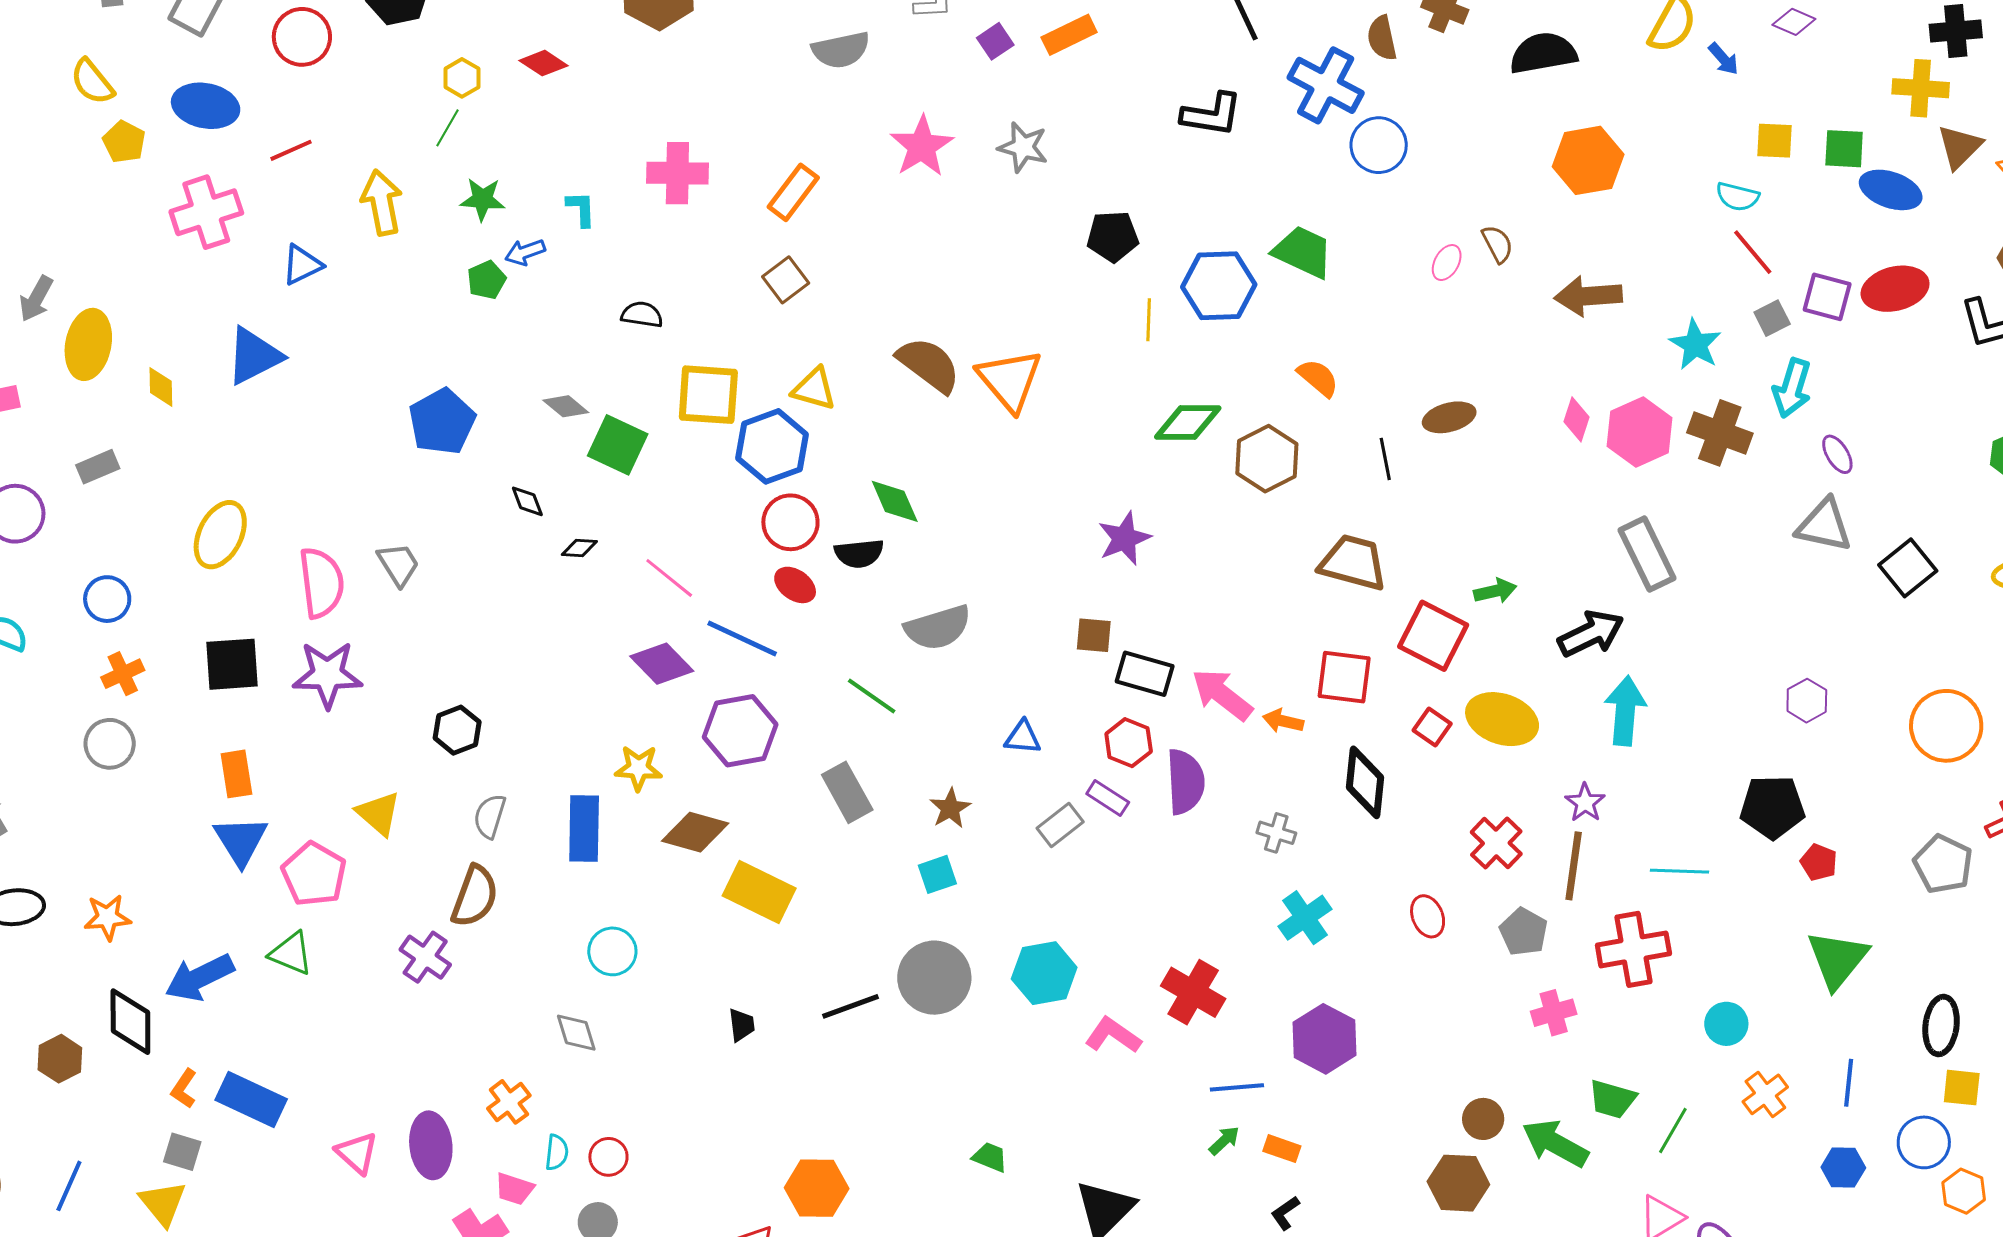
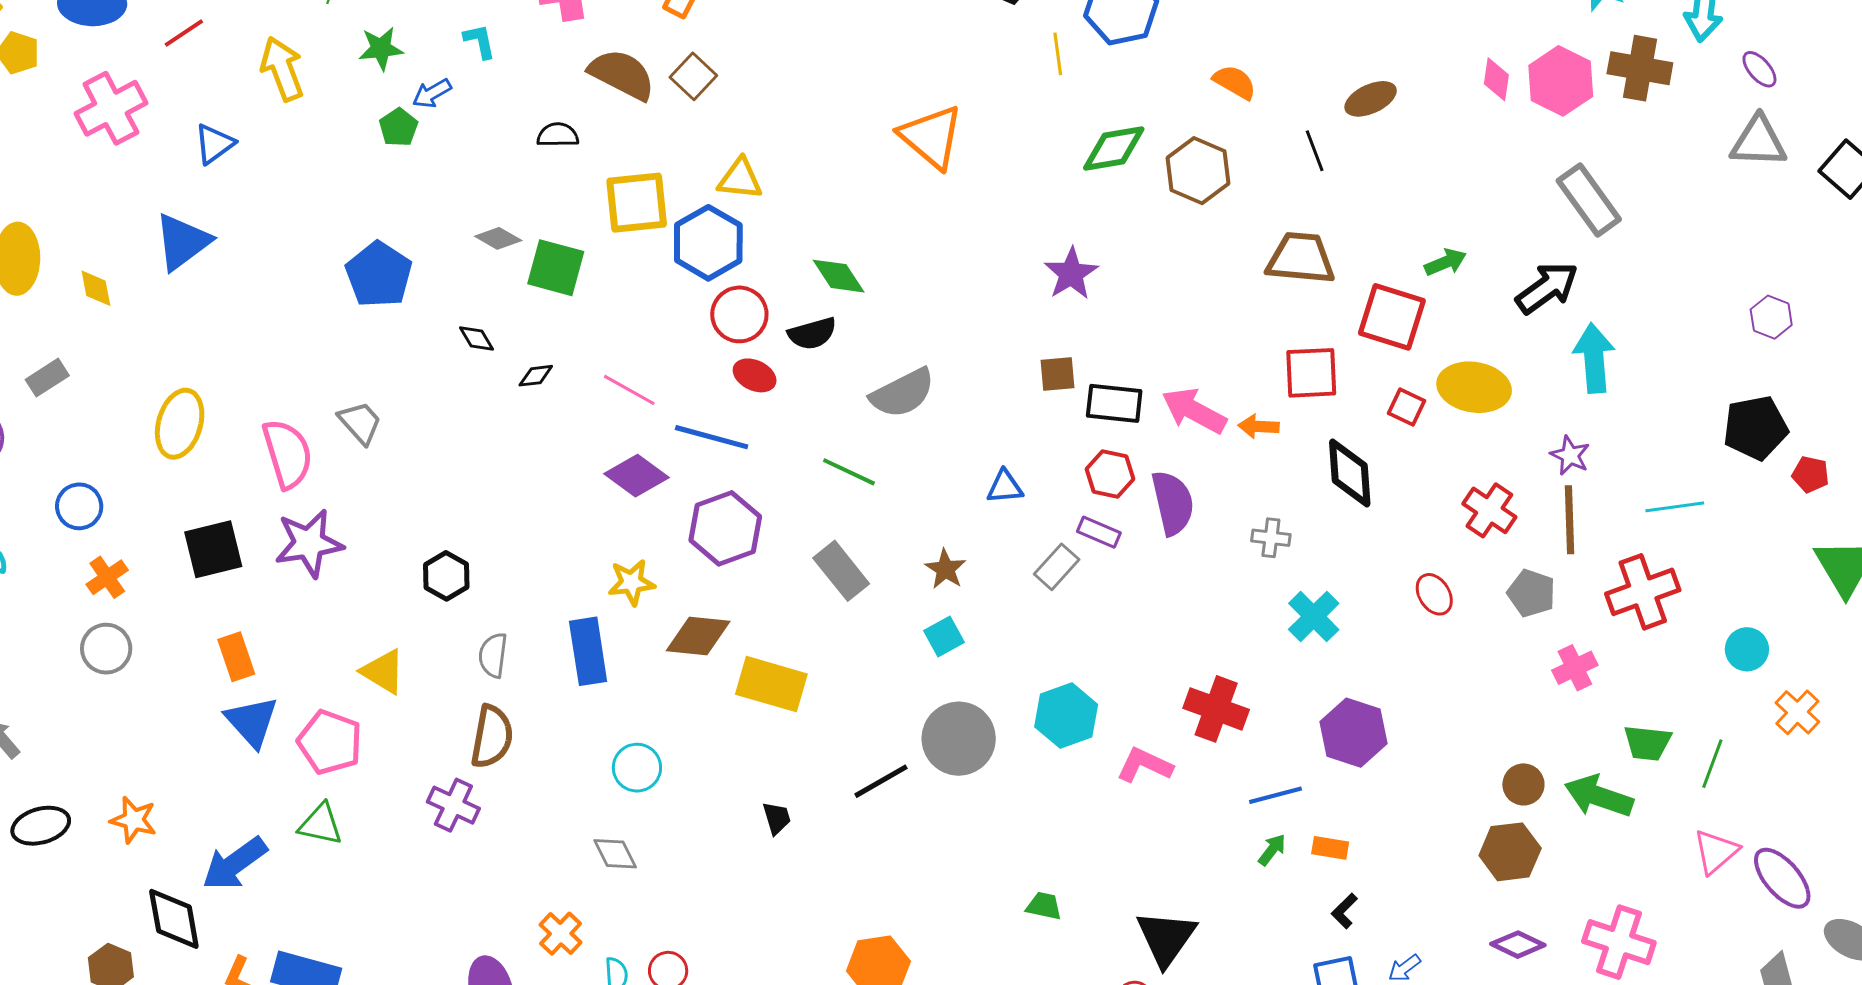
brown semicircle: (929, 365) -> (622, 74), moved
orange star: (107, 917) -> (134, 820), turned 30

